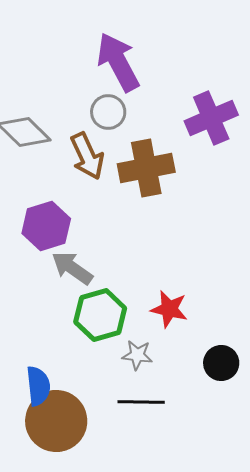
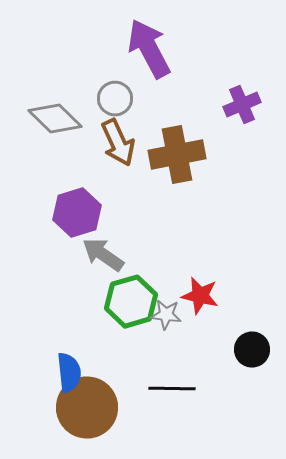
gray circle: (108, 112) -> (115, 99), moved
purple cross: (211, 118) -> (242, 105), size x0.7
gray star: (137, 355) -> (166, 315), moved

